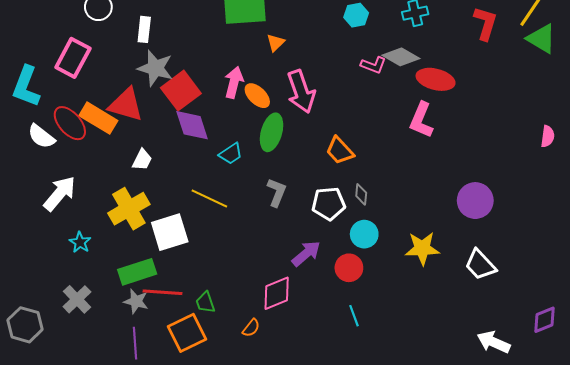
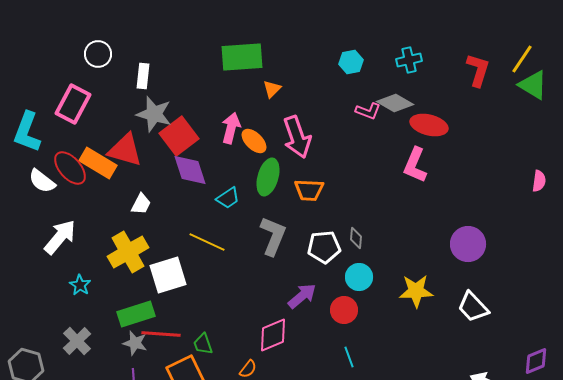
orange trapezoid: (340, 151) -> (309, 190), moved, turned -44
gray L-shape: (277, 192) -> (273, 236), size x1.4

